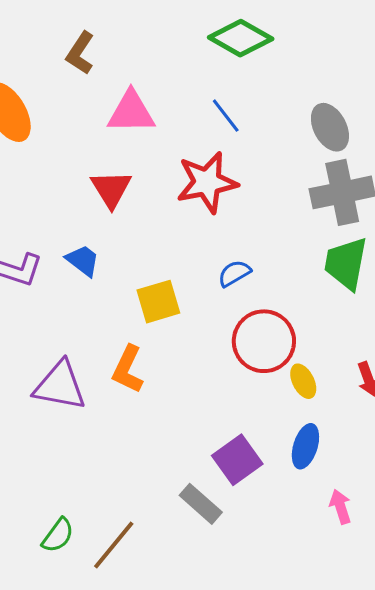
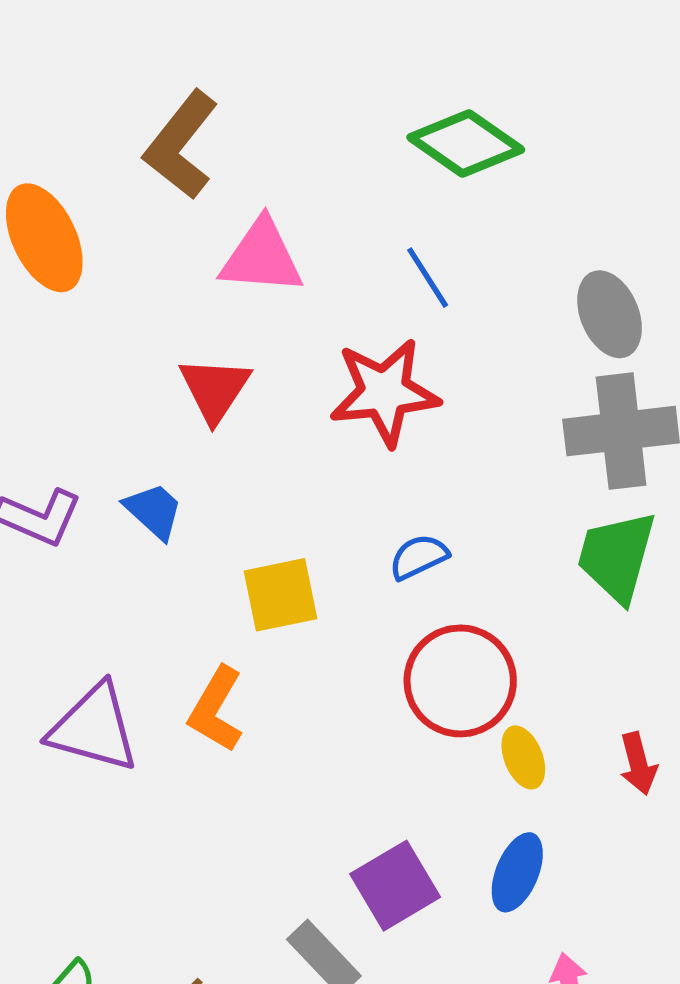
brown L-shape: (80, 53) -> (181, 145), size x1.4

